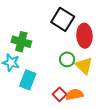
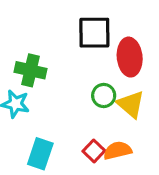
black square: (63, 19) -> (94, 33), turned -30
cyan rectangle: (28, 80) -> (40, 154), moved

